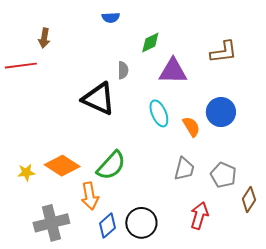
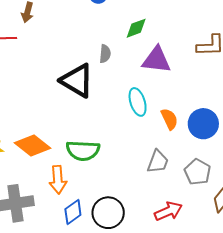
blue circle: (221, 112) -> (203, 124), moved
green semicircle: (111, 166) -> (83, 151), turned 44
red arrow: (199, 216) -> (168, 211), turned 44

